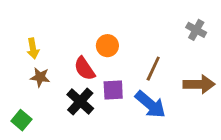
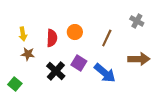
red semicircle: (84, 69) -> (52, 38), moved, turned -144
brown line: (153, 69) -> (107, 38), moved
purple square: (113, 90) -> (79, 63), turned 35

